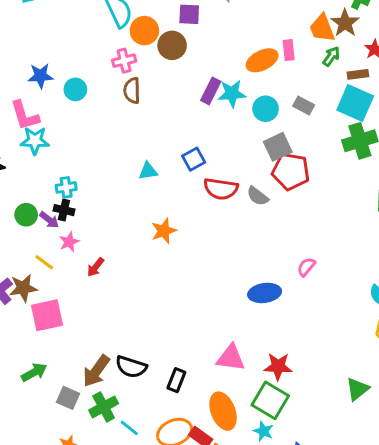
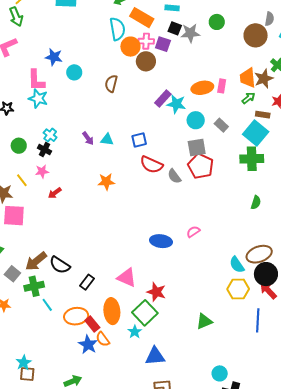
pink cross: (124, 61) -> (146, 41), moved
cyan cross: (66, 187) -> (50, 135), turned 32
purple arrow: (49, 220) -> (88, 138), moved

